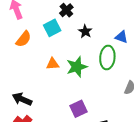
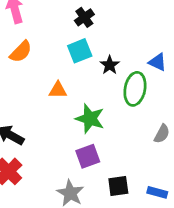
cyan square: (52, 28) -> (80, 51), moved
black star: (85, 31) -> (110, 65), moved
green star: (77, 67) -> (90, 119), moved, turned 30

